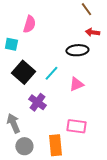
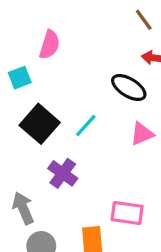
cyan square: (11, 44) -> (20, 78), turned -32
black ellipse: (77, 50) -> (129, 88), turned 35
pink triangle: (76, 84) -> (142, 134), moved

